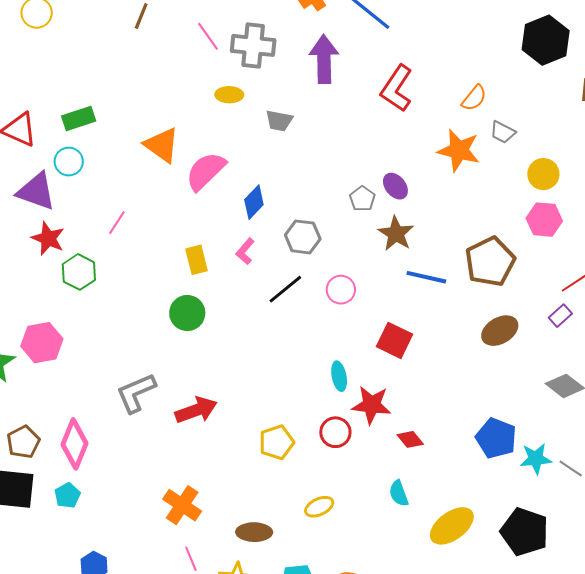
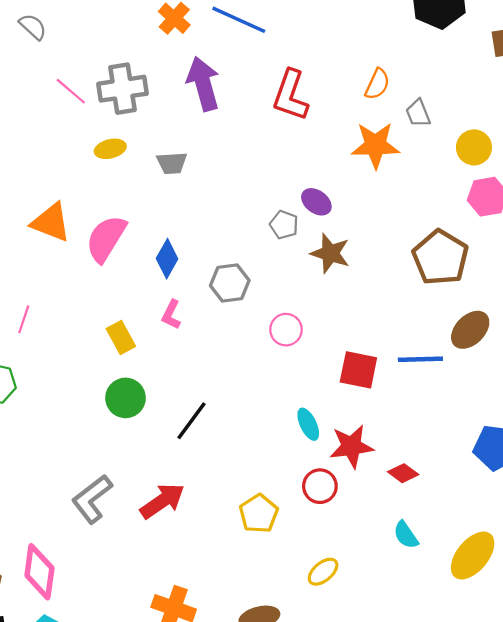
gray trapezoid: (503, 132) -> (418, 113), turned 56
blue line: (426, 277) -> (420, 359), moved
black line: (285, 289) -> (191, 421), moved

